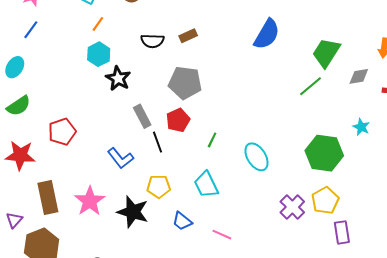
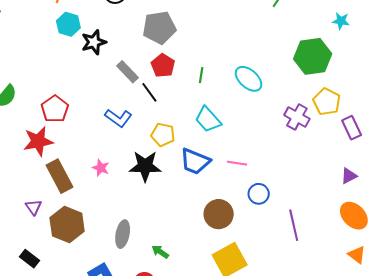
black star: (118, 78) -> (94, 42), turned -30
red star: (20, 155) -> (38, 141), moved
yellow pentagon: (159, 186) -> (163, 135), turned 30
pink star: (90, 201) -> (101, 168), size x0.6
blue trapezoid: (182, 221) -> (195, 161), size x1.5

